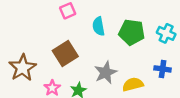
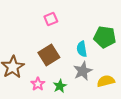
cyan semicircle: (98, 26) -> (82, 49), moved

